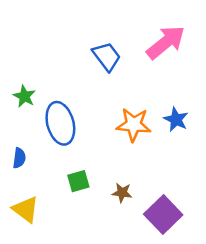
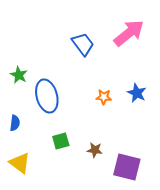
orange star: (134, 125) -> (104, 97), size x0.6
purple square: (163, 215) -> (127, 167), turned -32

